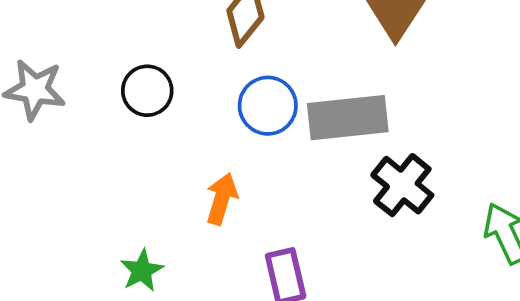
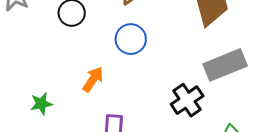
gray rectangle: (348, 118) -> (225, 65), moved, turned -33

